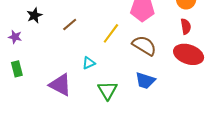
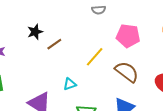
black star: (34, 15) -> (35, 32), moved

